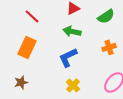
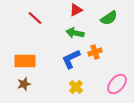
orange rectangle: (27, 47) -> (25, 61), moved, turned 65
orange cross: (109, 47) -> (95, 52), moved

